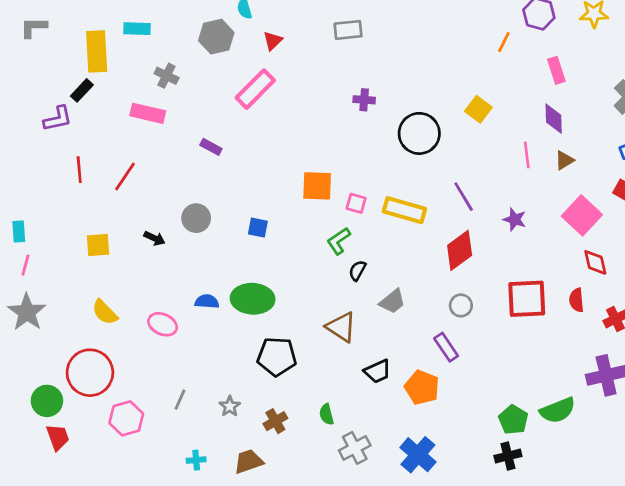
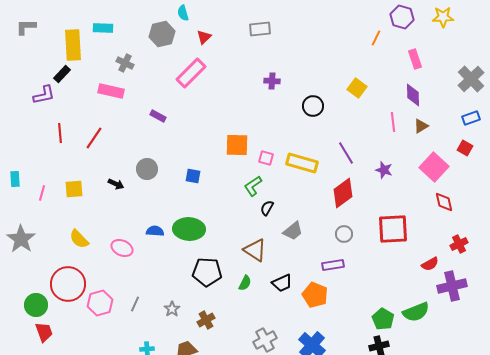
black circle: (419, 133) -> (313, 106), size x0.7
pink line: (25, 265) -> (42, 193), moved
red semicircle: (576, 300) -> (430, 264), moved, turned -114
purple rectangle: (446, 347) -> (333, 265), turned -65
green semicircle: (327, 414) -> (245, 283), moved, turned -140
pink hexagon: (126, 418) -> (100, 303), moved

